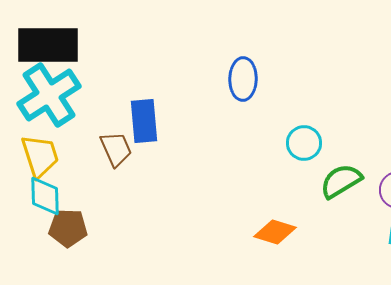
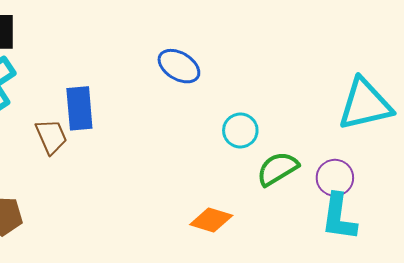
blue ellipse: (243, 79) -> (179, 66), turned -60

